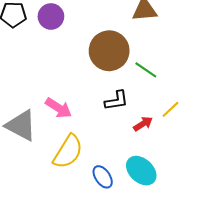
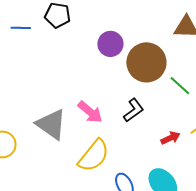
purple circle: (51, 16) -> (110, 44), moved
black L-shape: (116, 101) -> (134, 110), moved, turned -35

